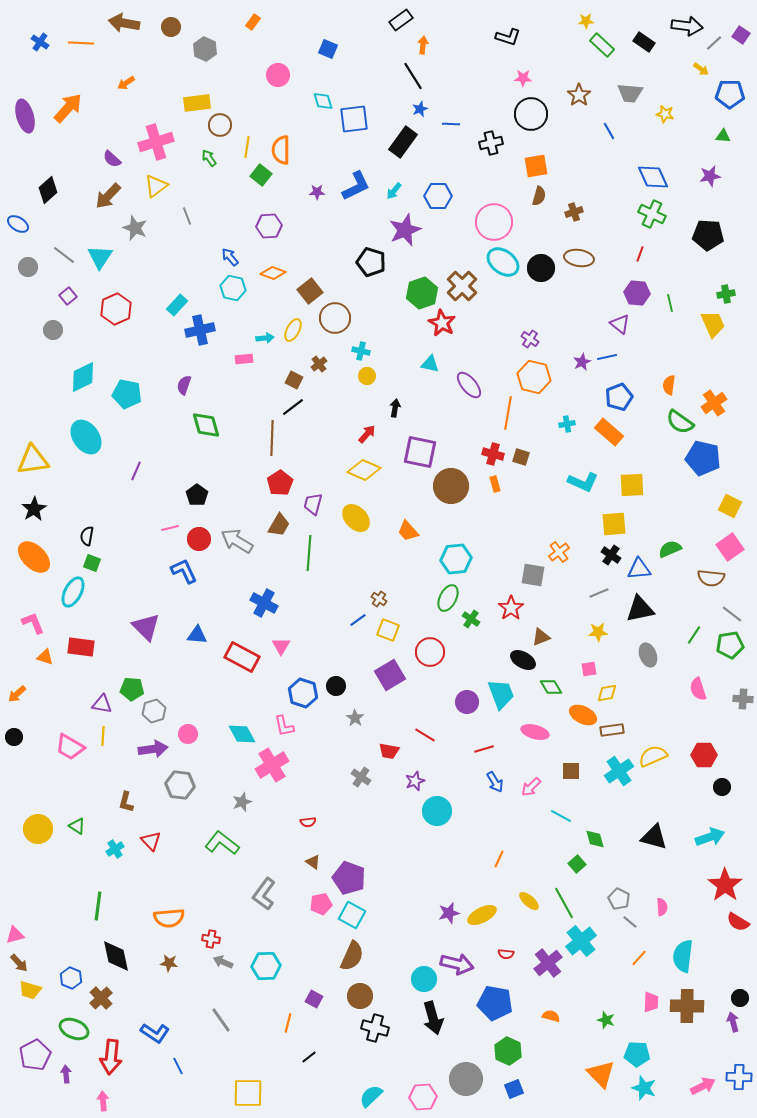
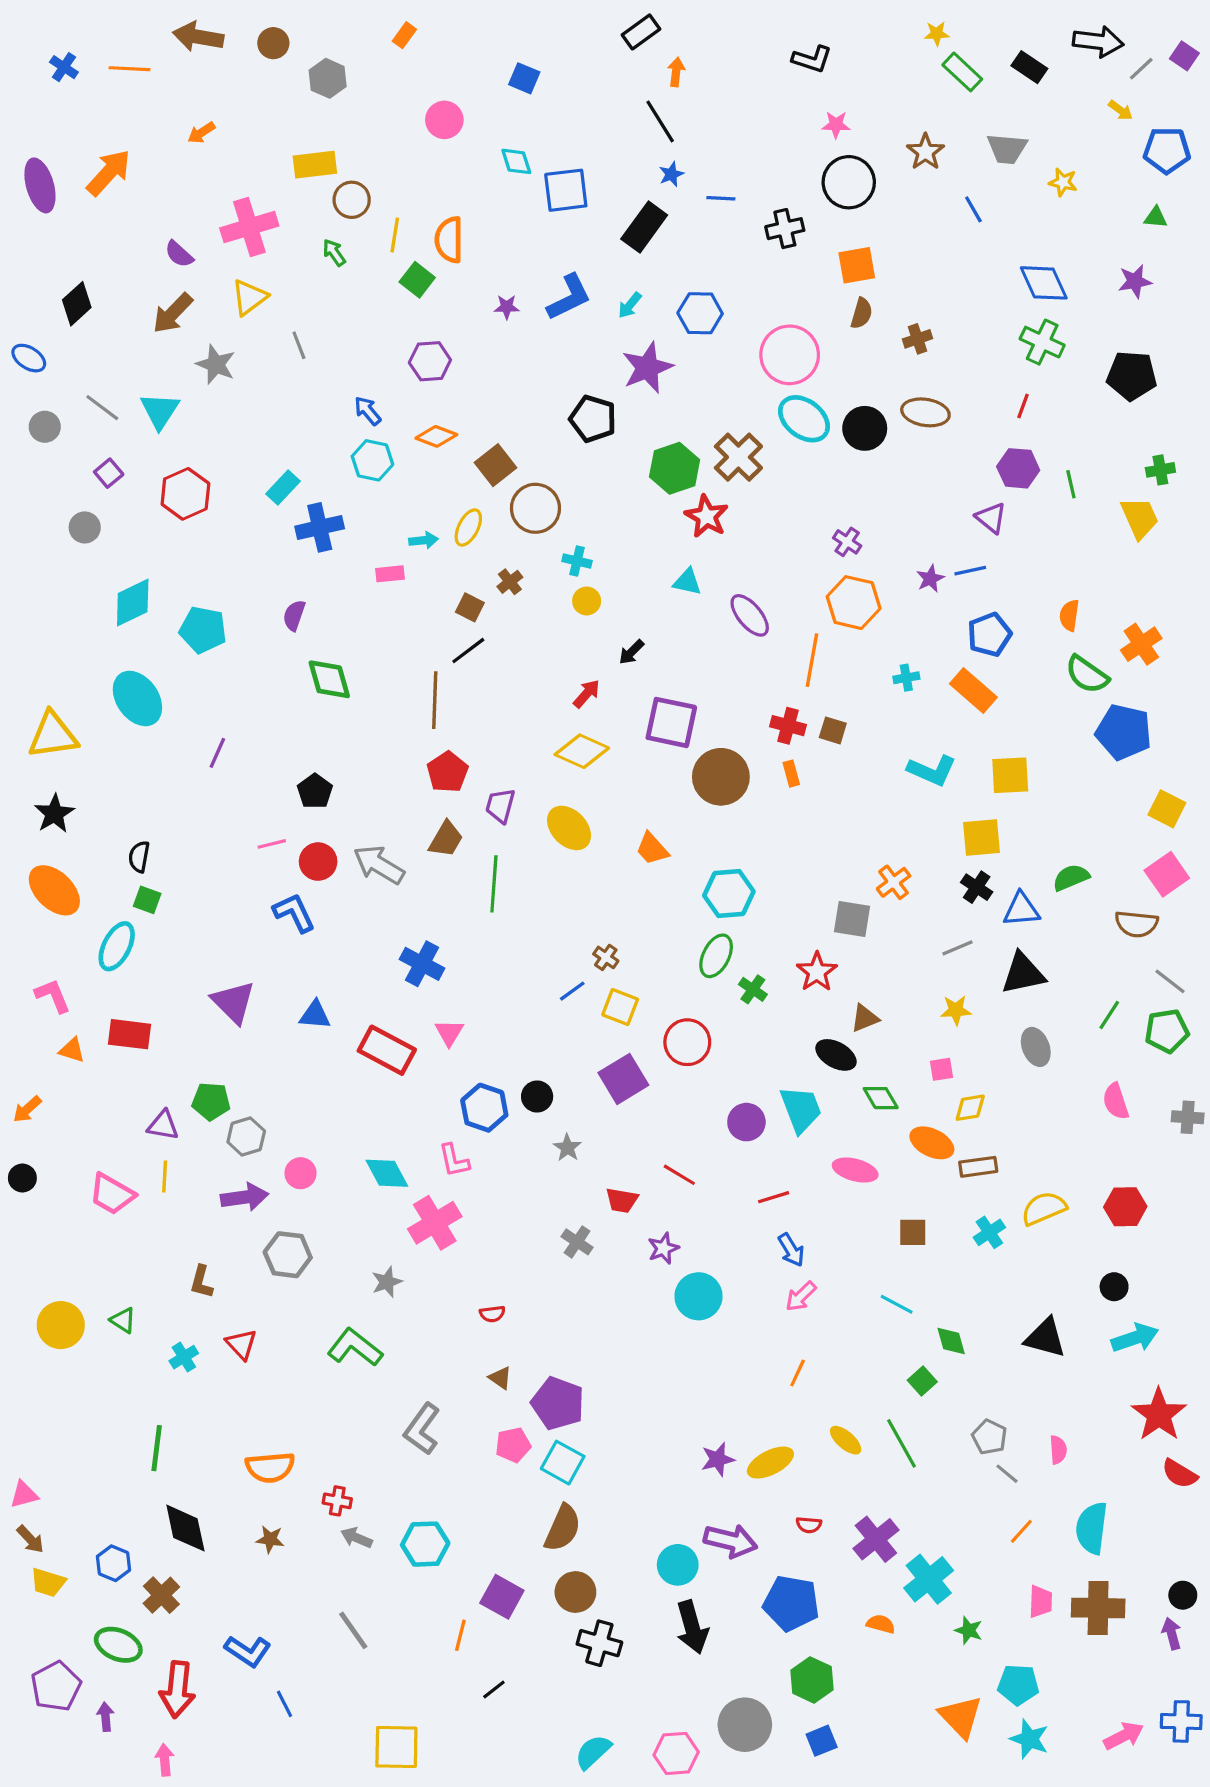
black arrow: (395, 408) -> (631, 652), turned -144
cyan cross: (619, 771) -> (989, 1232), size x0.7
pink arrow: (531, 787) -> (801, 1296), moved
black circle: (722, 787) -> (1114, 1287), moved
cyan cross: (581, 941) -> (929, 1579), moved
purple square: (314, 999) -> (502, 1597), size x1.5

